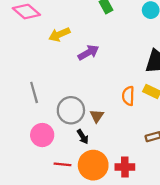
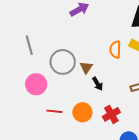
black arrow: (83, 137) -> (98, 84), moved
orange circle: (93, 165) -> (82, 112), size x0.7
red cross: (125, 167) -> (111, 114), turned -30

